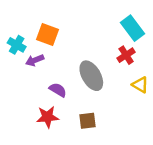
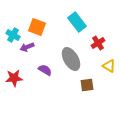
cyan rectangle: (132, 28) -> (77, 22), moved
red star: (48, 117) -> (14, 78), moved
brown square: (87, 121) -> (87, 85), moved

